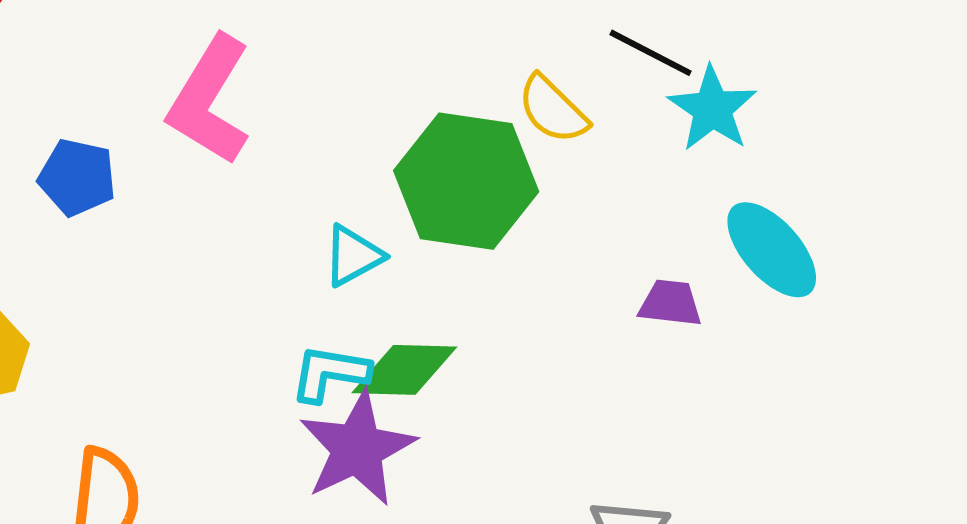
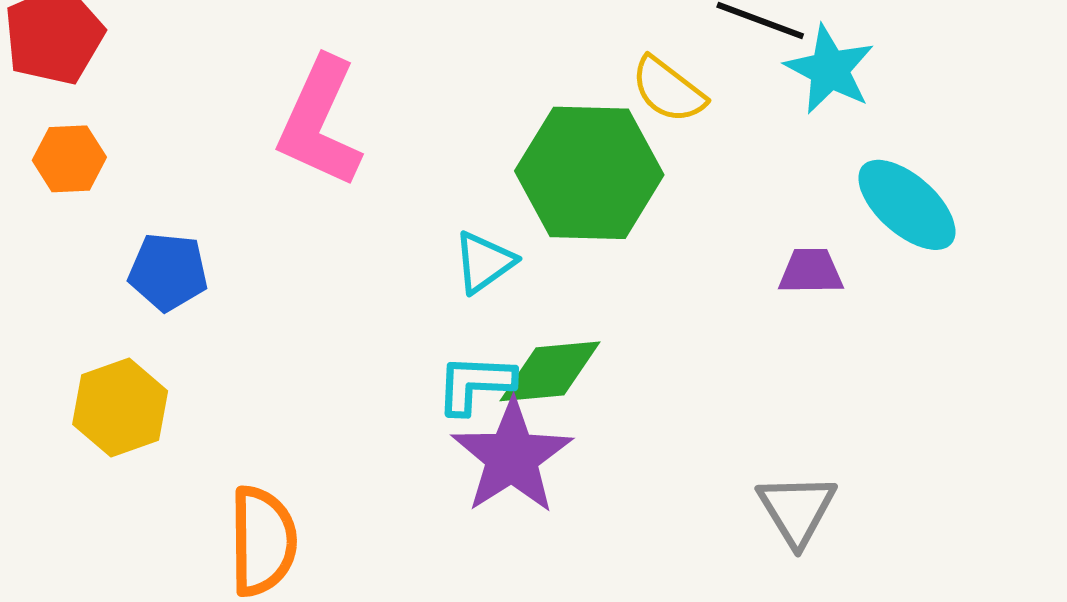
blue pentagon: (77, 177) -> (168, 272), moved

